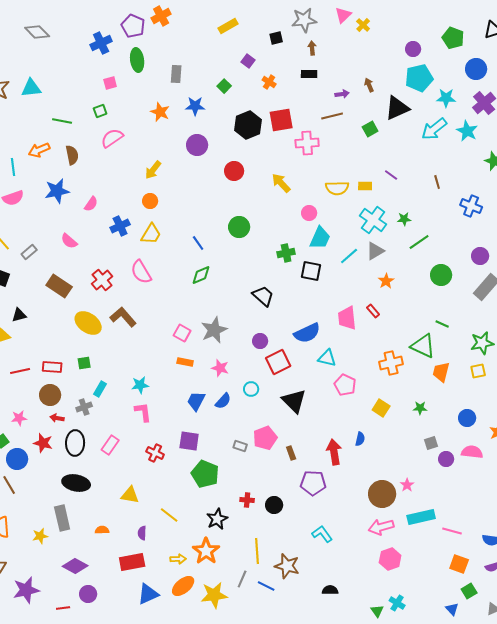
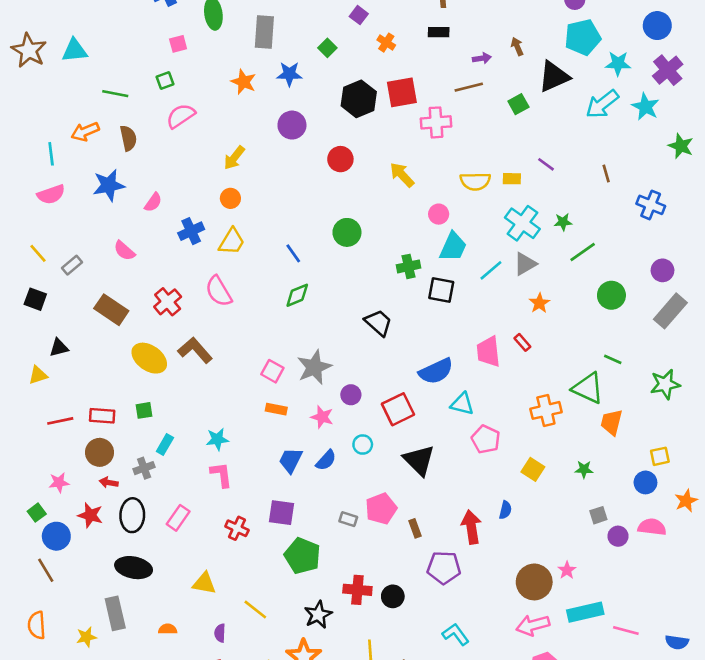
gray rectangle: (176, 74) -> (264, 32), size x1.4
purple circle: (260, 341) -> (351, 395), moved
yellow square: (478, 371) -> (660, 456), moved
red cross: (247, 500) -> (357, 590), size x1.5

